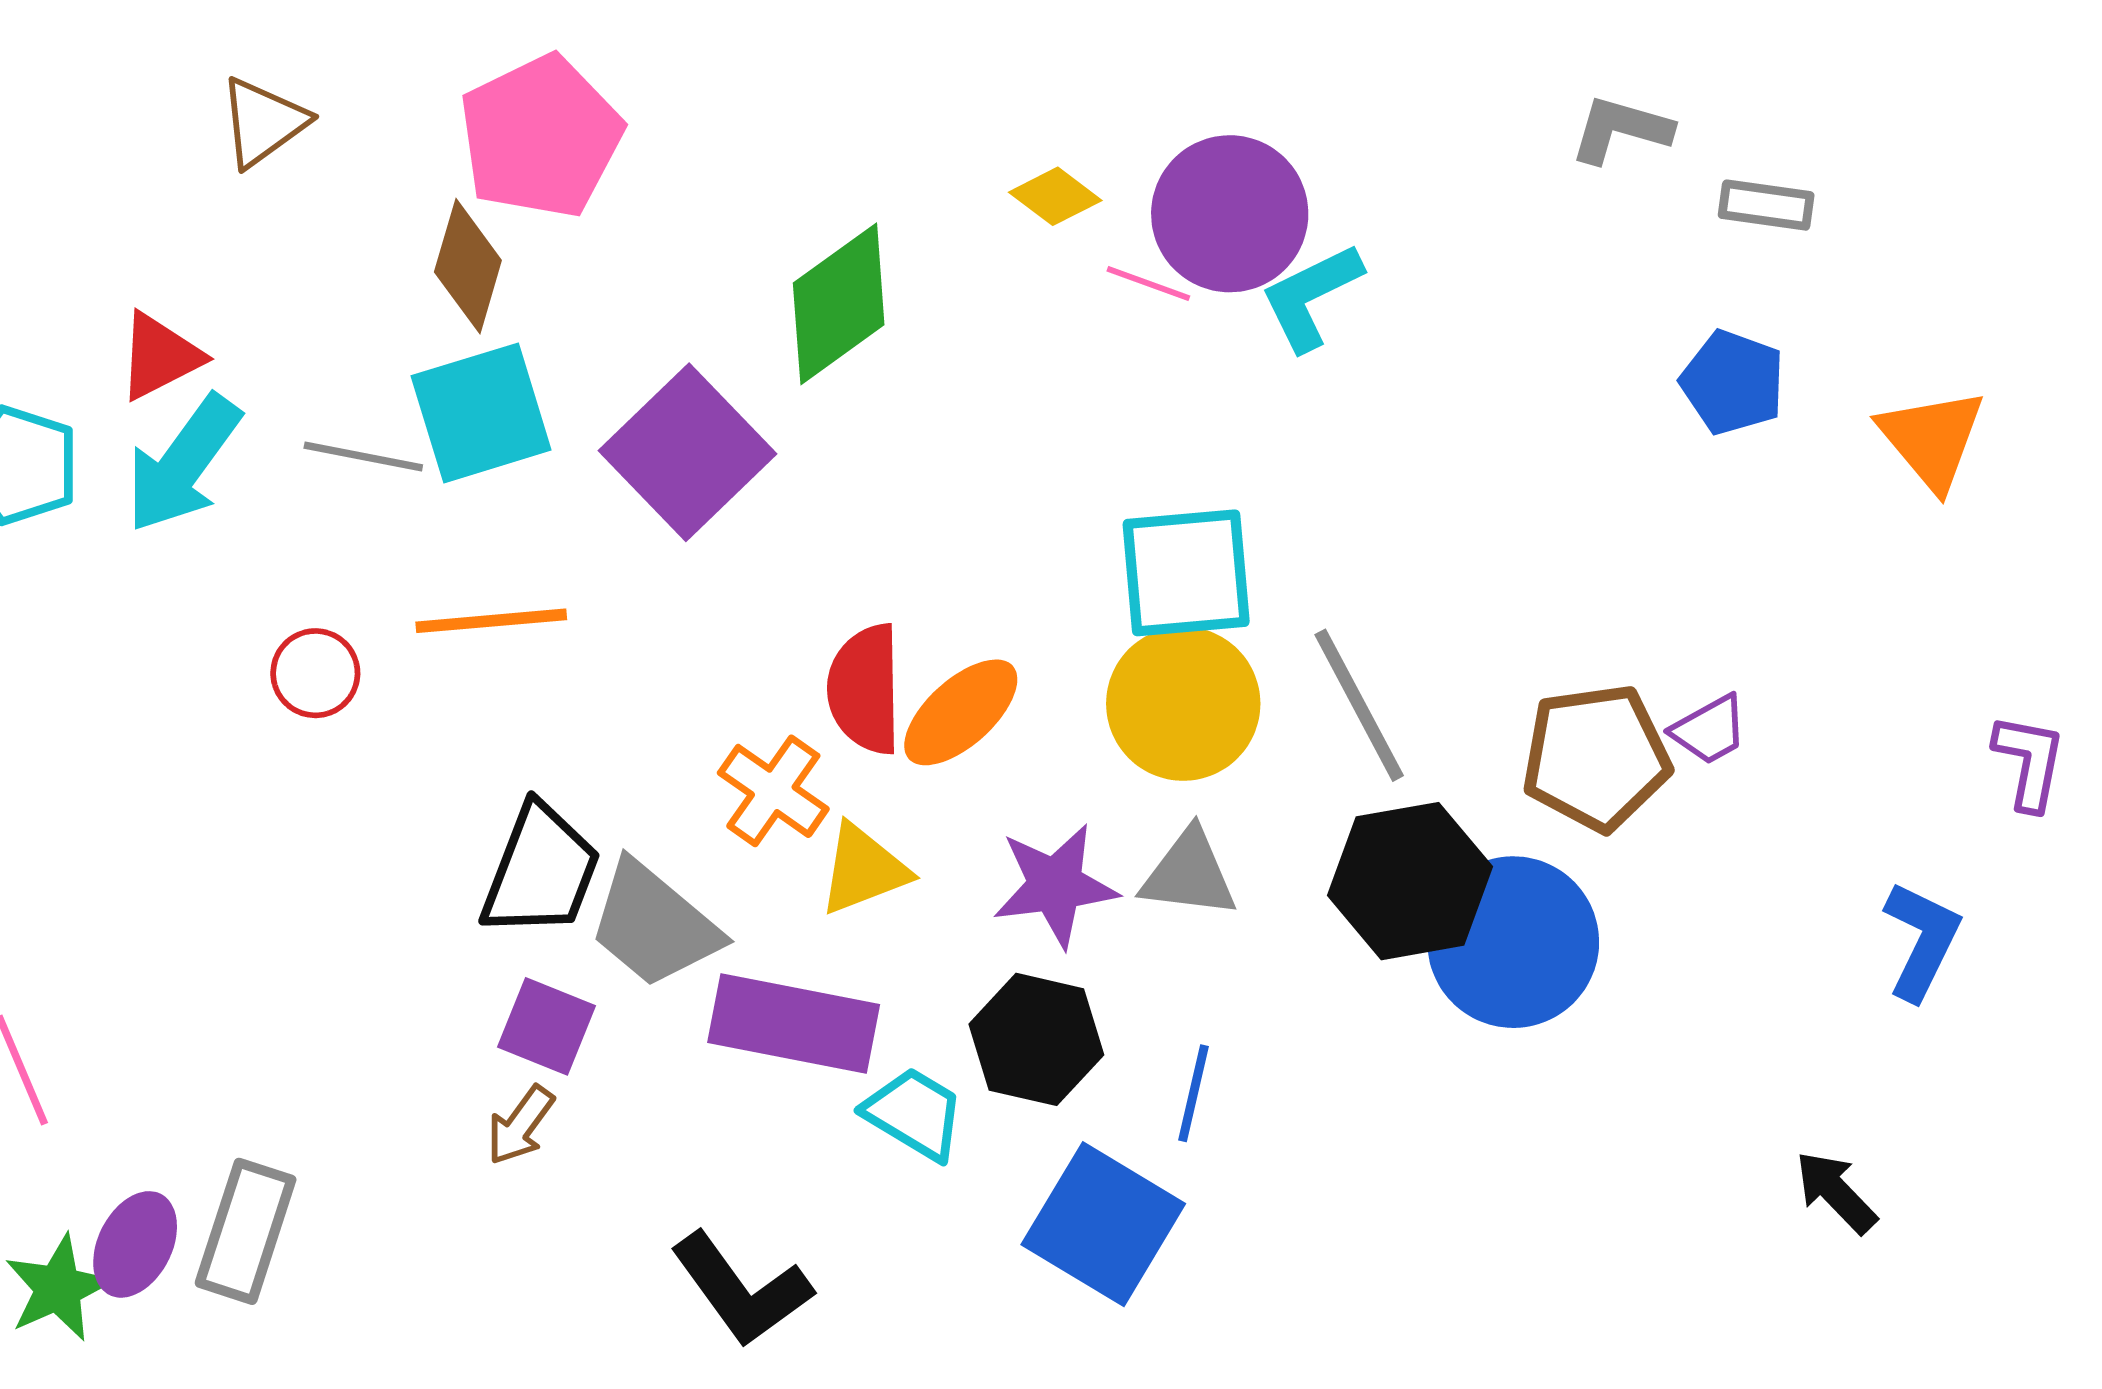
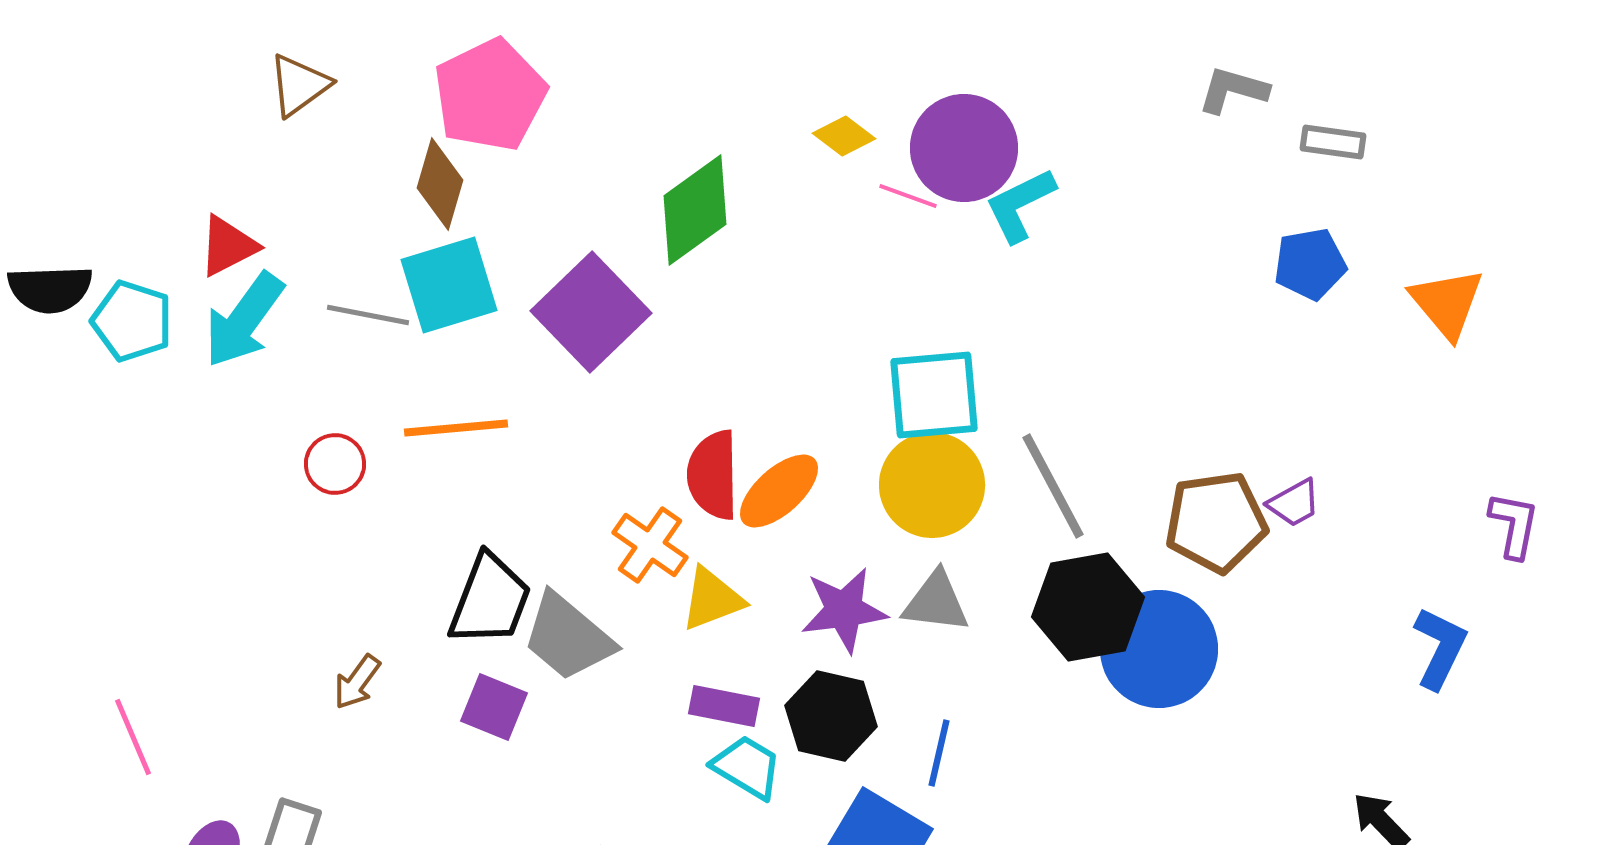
blue pentagon: (1733, 382) -> (1310, 264), turned -30
purple rectangle: (794, 1023) -> (724, 706), moved, size x0.6
brown arrow: (520, 1125) -> (357, 682), moved

